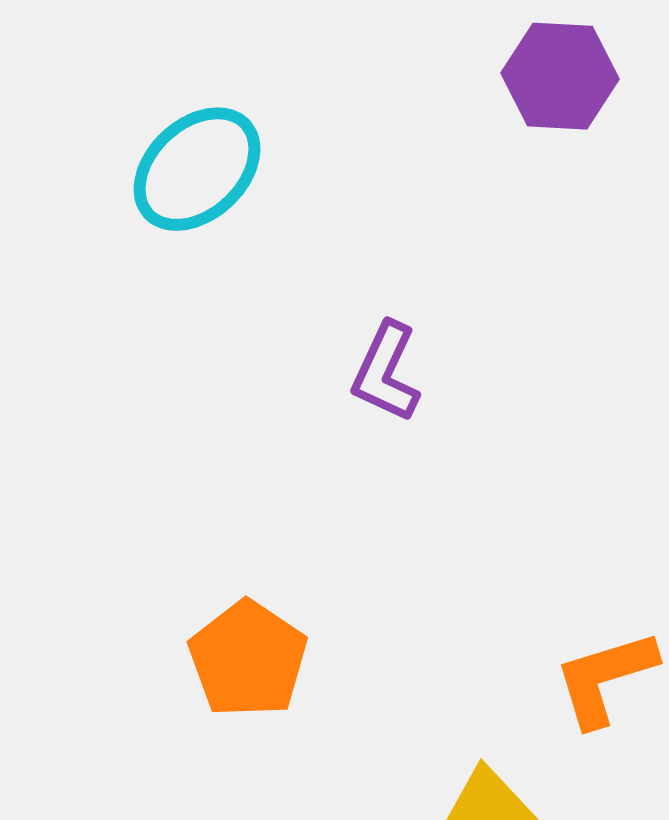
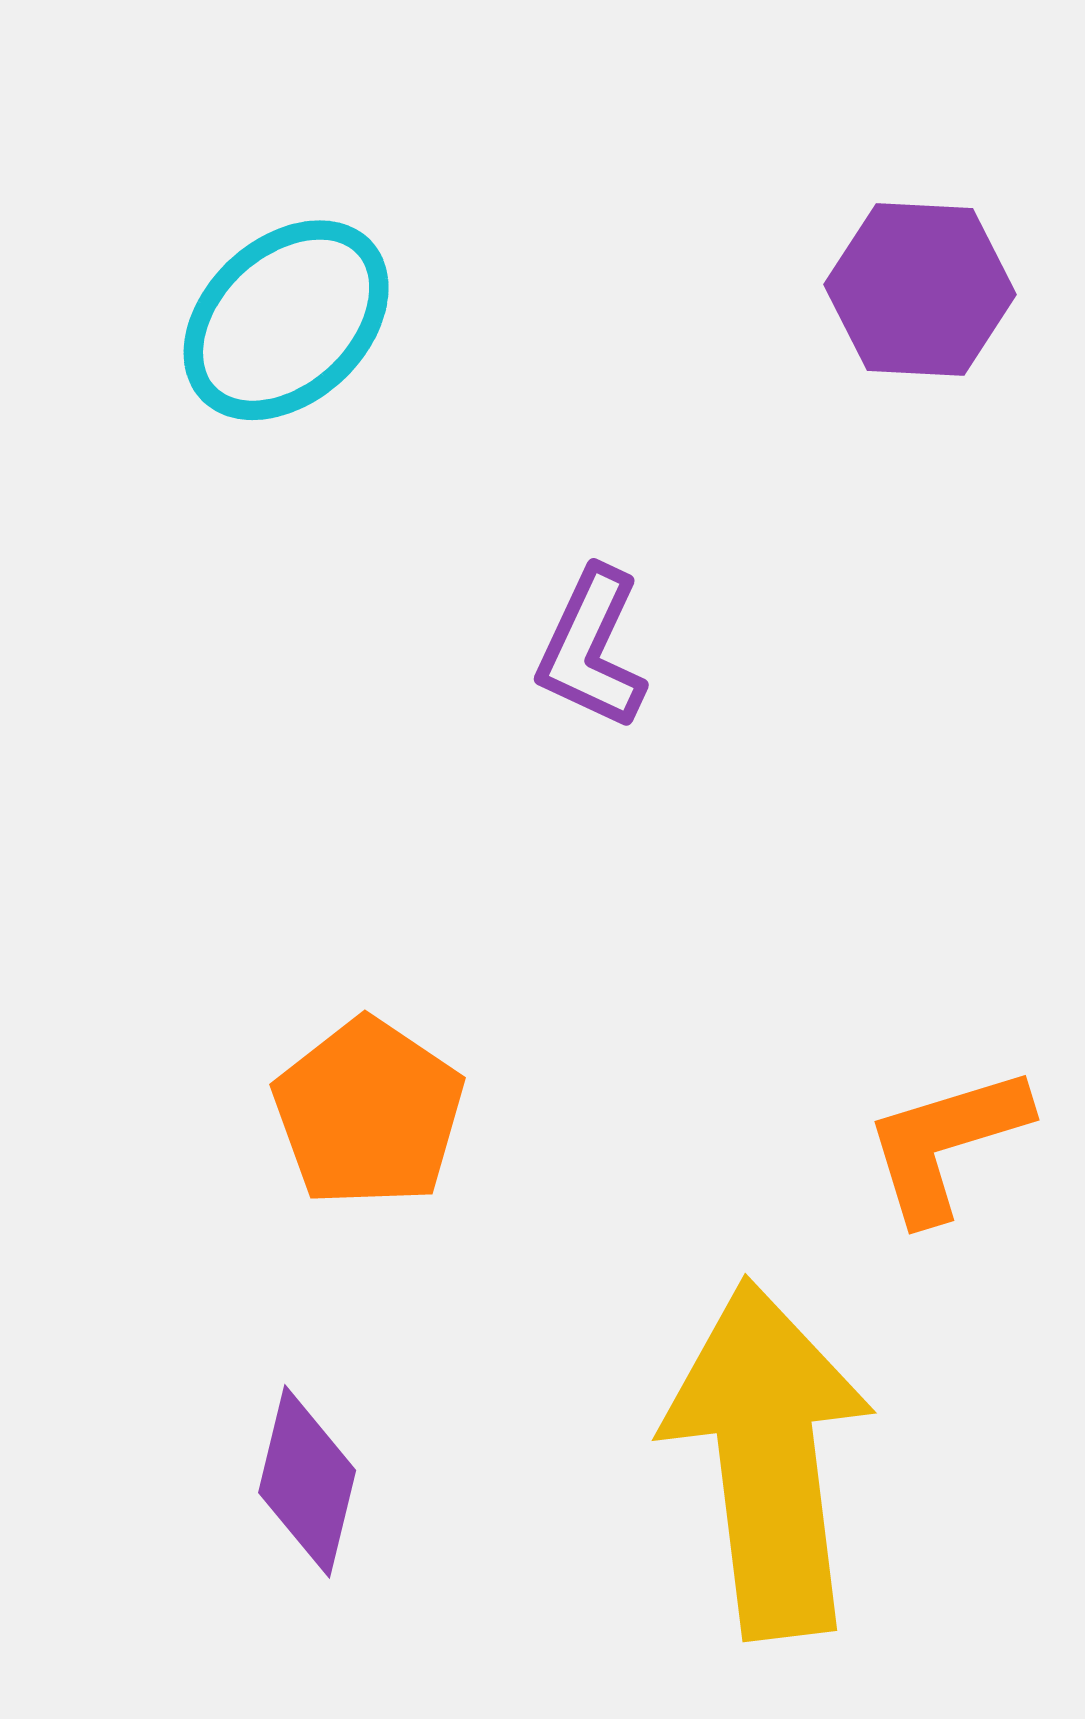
purple hexagon: (560, 76) -> (920, 289), moved

